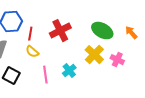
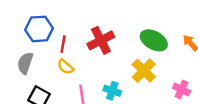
pink cross: (117, 60) -> (182, 90), moved
cyan cross: (69, 71) -> (112, 91), turned -32

